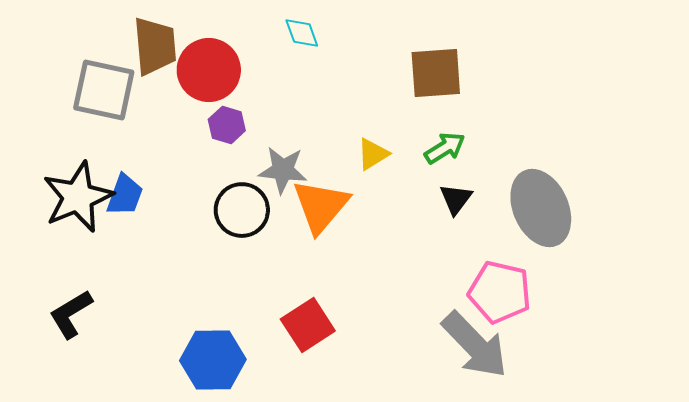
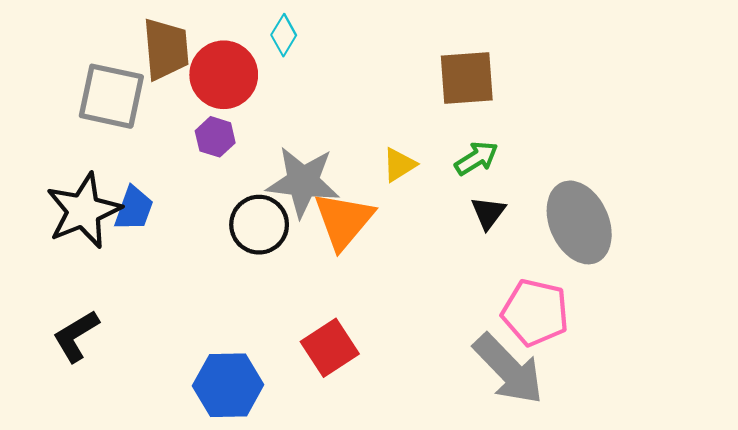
cyan diamond: (302, 33) -> (284, 35), moved, turned 51
purple hexagon: (227, 125) -> (215, 137), moved
gray star: (283, 170) -> (303, 182), size x1.4

